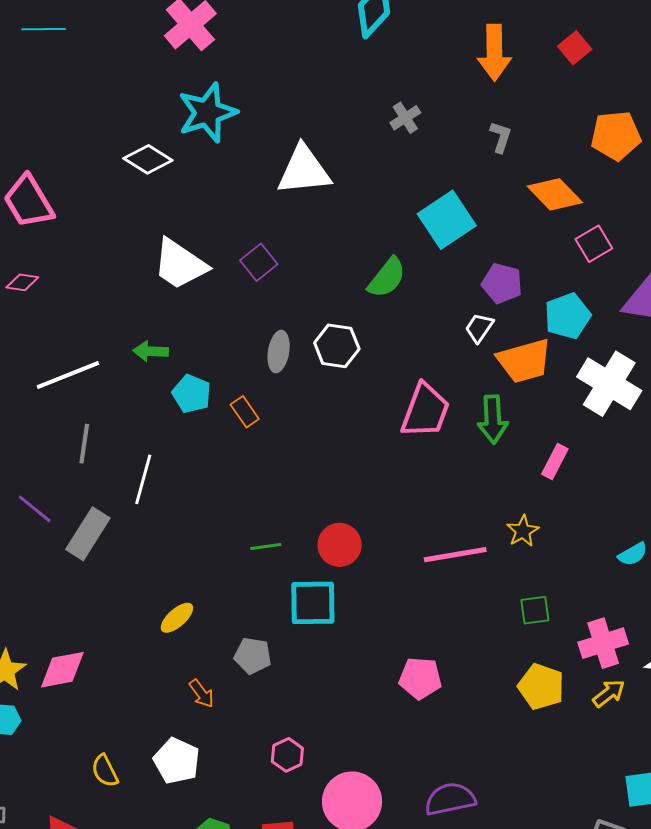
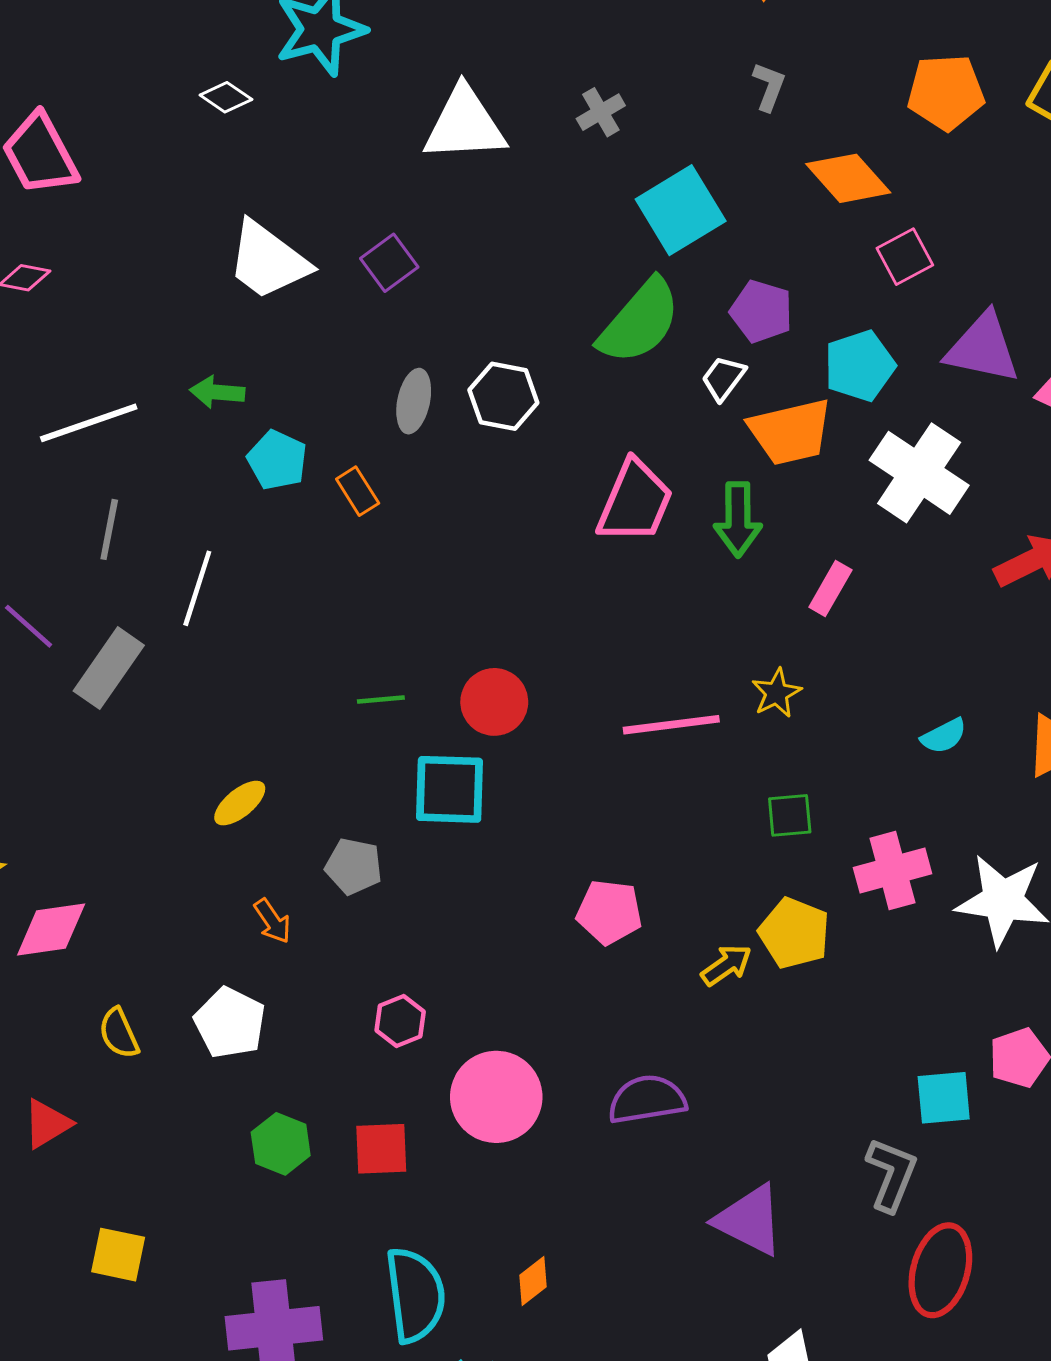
gray cross: (405, 118) -> (601, 112), moved
white diamond: (148, 159) -> (226, 97), size x0.7
green semicircle: (387, 278) -> (640, 322), moved, size x1.4
pink diamond: (62, 670) -> (51, 930), moved
yellow arrow: (609, 693) -> (726, 965), moved

